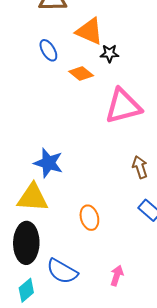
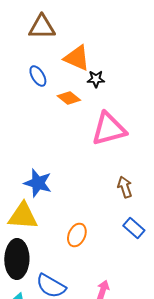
orange ellipse: (89, 218) -> (77, 235), turned 40

